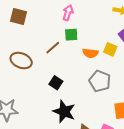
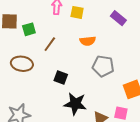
green square: (71, 35) -> (29, 29), moved
yellow square: (110, 49) -> (77, 12), moved

